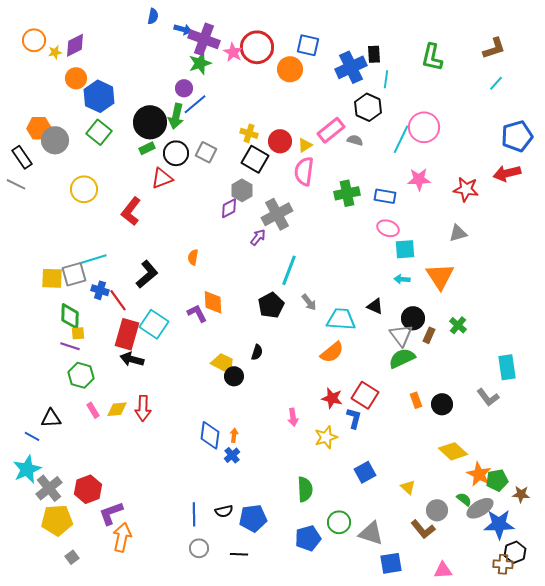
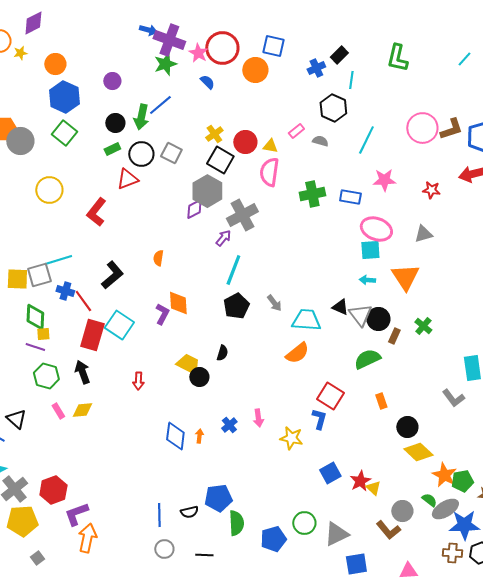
blue semicircle: (153, 16) -> (207, 82), moved, turned -56
purple diamond: (75, 45) -> (33, 23), moved
brown L-shape: (494, 48) -> (451, 129), moved
black rectangle: (374, 54) -> (339, 55), turned 48
blue cross: (351, 67) -> (316, 68), size x0.6
orange circle: (76, 78) -> (55, 64), moved
cyan line: (496, 83) -> (464, 59), moved
purple circle: (184, 88) -> (112, 81), moved
black circle: (150, 122) -> (115, 123), size x0.6
pink circle: (424, 127) -> (422, 128), moved
pink rectangle: (331, 130) -> (296, 131), size x0.6
yellow cross: (249, 133) -> (214, 134), turned 36
yellow triangle: (305, 145) -> (270, 146), turned 42
red star: (466, 189) -> (431, 190), size x0.7
gray hexagon: (242, 190) -> (207, 191), size x1.4
pink ellipse: (388, 228) -> (376, 229), moved, size x1.4
cyan line: (289, 270) -> (233, 270), moved
purple L-shape: (197, 313) -> (162, 314), turned 55
gray triangle: (401, 335) -> (360, 315), moved
black arrow: (132, 359) -> (82, 372), moved, turned 55
red star: (332, 398) -> (360, 481), moved, turned 30
black circle: (442, 404) -> (407, 427), moved
red arrow: (143, 408) -> (138, 381), moved, size x0.7
black triangle: (51, 418) -> (16, 419), turned 45
yellow star: (326, 437) -> (291, 438), turned 30
blue cross: (232, 455) -> (229, 425), moved
green semicircle: (305, 489) -> (236, 523), moved
blue pentagon: (253, 518) -> (218, 498), moved
gray triangle: (371, 533) -> (336, 534), turned -44
brown cross: (503, 564) -> (452, 553), moved

